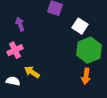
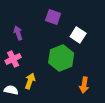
green hexagon: (89, 50) -> (61, 58), moved
yellow arrow: (32, 72) -> (30, 81), turned 77

